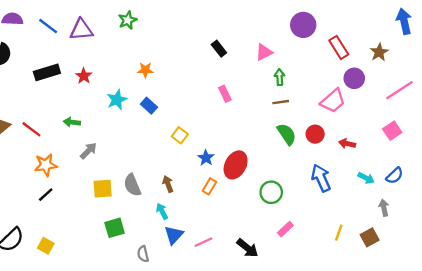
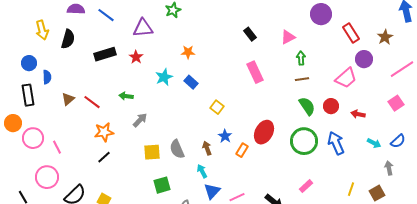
purple triangle: (81, 30) -> (143, 28), moved
pink rectangle: (225, 94) -> (255, 72), size x1.5
blue star: (206, 158) -> (225, 136), moved
green circle: (271, 192) -> (304, 141), moved, size x1.4

